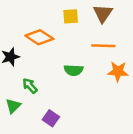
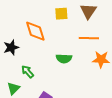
orange diamond: (39, 37) -> (35, 31), turned 40

